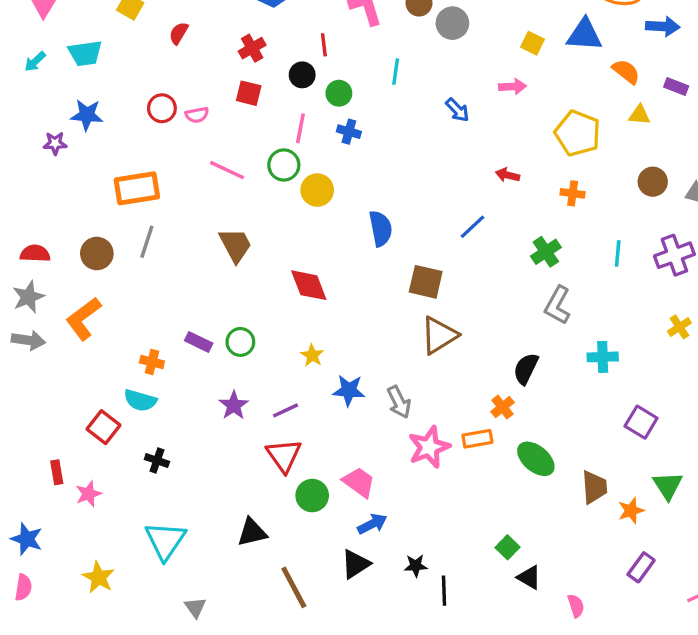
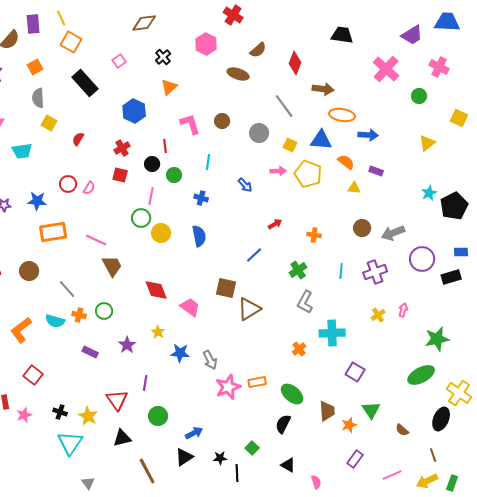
gray circle: (452, 23) -> (259, 133), moved
blue star: (87, 115) -> (37, 201), moved
pink semicircle: (197, 115) -> (89, 188), turned -48
blue cross: (349, 132) -> (201, 198), moved
yellow pentagon: (578, 133) -> (308, 174), moved
pink line: (227, 170) -> (96, 240), moved
red arrow: (507, 175) -> (275, 224), turned 136
blue semicircle: (381, 228) -> (199, 236), moved
gray line: (147, 242) -> (67, 289), moved, turned -60
orange L-shape: (83, 319) -> (21, 330), moved
brown triangle: (439, 335) -> (249, 309), moved
purple rectangle: (199, 342) -> (90, 352), moved
green circle: (240, 342) -> (104, 311), moved
cyan cross: (603, 357) -> (332, 333), size x1.4
orange cross: (152, 362) -> (79, 315), moved
black semicircle: (526, 369) -> (283, 424), moved
cyan semicircle: (140, 400) -> (55, 321), moved
purple star: (234, 405) -> (127, 345), moved
orange cross: (502, 407) -> (299, 349), moved
purple line: (285, 410) -> (145, 383), moved, turned -56
red triangle: (284, 455) -> (117, 400), moved
black cross: (157, 460) -> (60, 412), moved
pink trapezoid: (359, 482) -> (190, 307), moved
green square: (507, 547) -> (252, 448), moved
yellow star: (98, 577) -> (88, 416), moved

